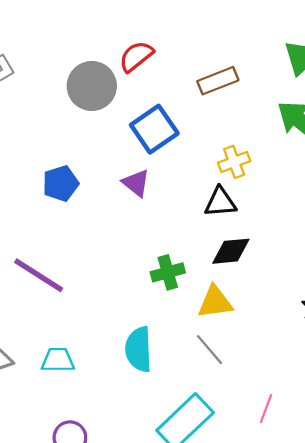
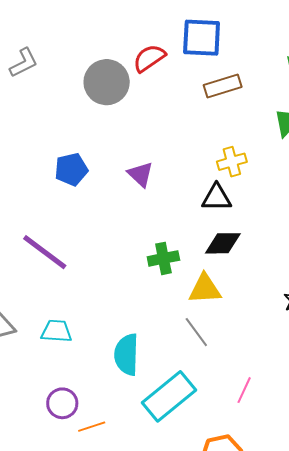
blue square: (154, 129) -> (202, 38), moved, turned 33
cyan semicircle: (139, 349) -> (127, 355), moved

